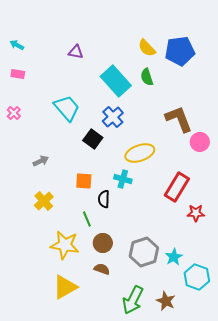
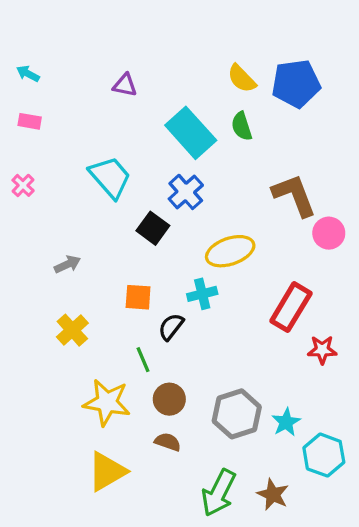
cyan cross: (123, 179) -> (202, 294), turned -30
black semicircle: (104, 199) -> (171, 327), turned 36

